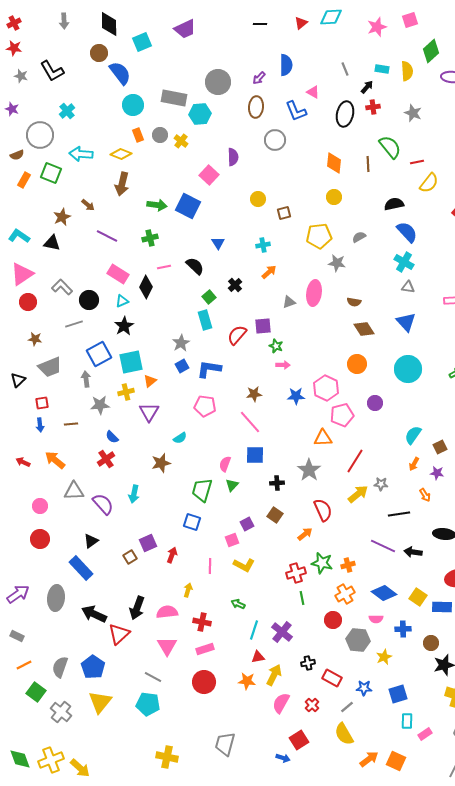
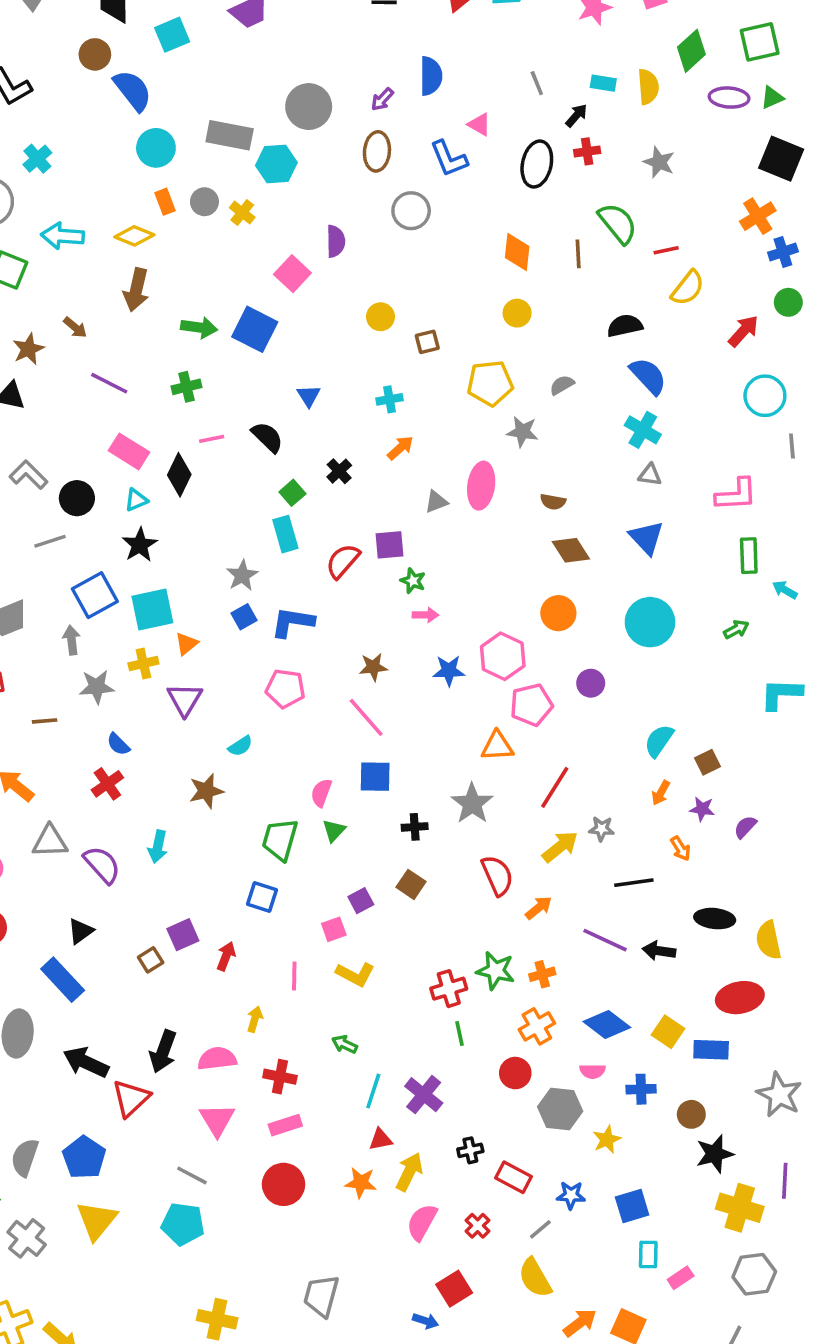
orange arrow: (305, 534) -> (539, 908), moved

